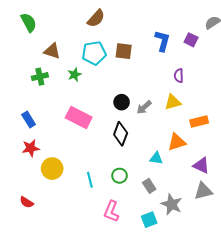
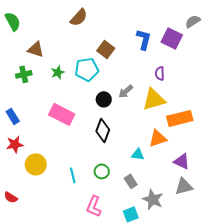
purple square: (191, 40) -> (172, 38), size x1.5
brown square: (124, 51) -> (106, 49), turned 30
cyan pentagon: (94, 53) -> (87, 69), moved
yellow triangle: (173, 102) -> (154, 99), size x1.4
gray arrow: (144, 107) -> (126, 91), moved
orange rectangle: (199, 122) -> (180, 118), size x1.4

